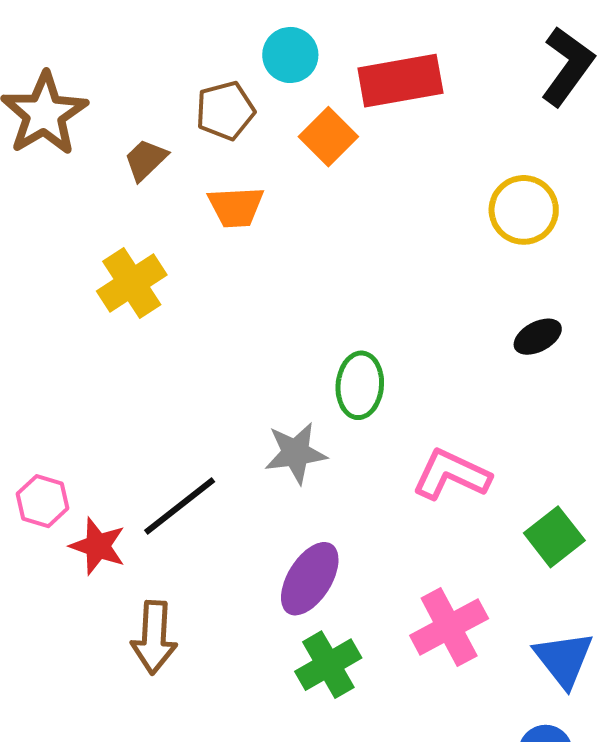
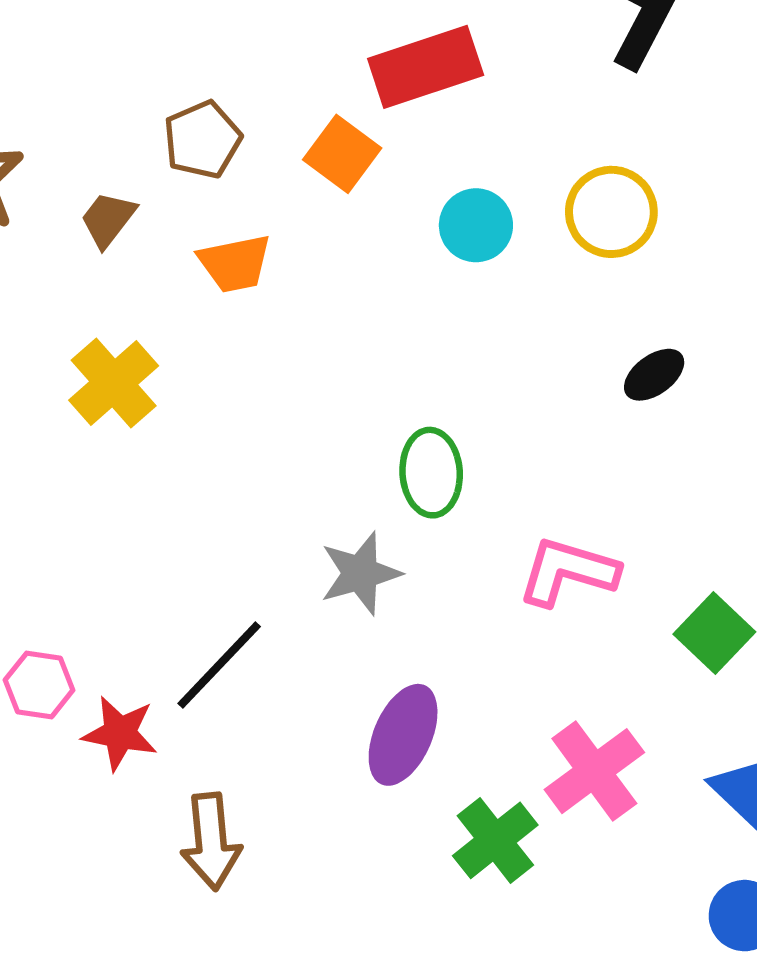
cyan circle: (290, 55) -> (476, 225), moved
green cross: (328, 665) -> (495, 840), moved

